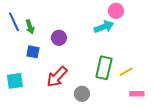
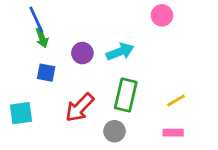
blue line: (14, 22) -> (36, 20), moved
cyan arrow: (104, 27) -> (120, 52), moved
green rectangle: (104, 68) -> (126, 95), moved
pink rectangle: (137, 94) -> (173, 133), moved

